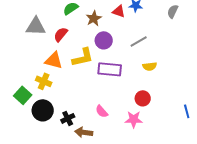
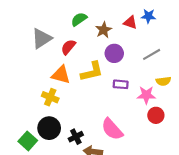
gray triangle: (36, 26) -> (42, 38), turned -35
purple rectangle: (110, 69) -> (121, 84), size x0.6
green square: (23, 95) -> (28, 141), moved
pink semicircle: (102, 111) -> (112, 129), size x1.6
pink star: (134, 119) -> (146, 95), moved

